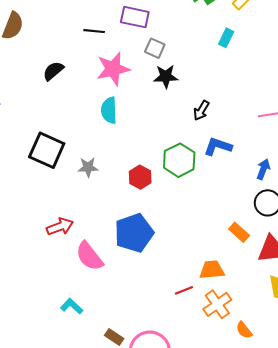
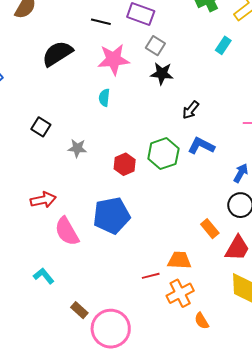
black semicircle: (53, 71) -> (57, 54), size x1.5
cyan semicircle: (109, 110) -> (104, 98), size x0.7
black square: (47, 150) -> (41, 127), size x0.6

